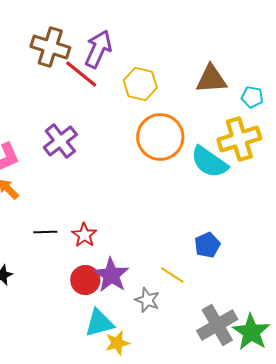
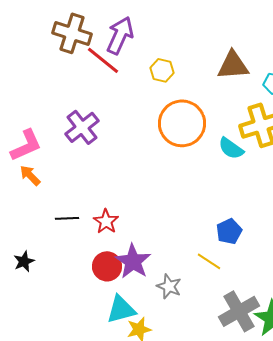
yellow hexagon: (140, 84) -> (162, 70), size x0.7
cyan semicircle: (209, 162) -> (231, 148), size x0.7
yellow line: (172, 275) -> (209, 261), moved

